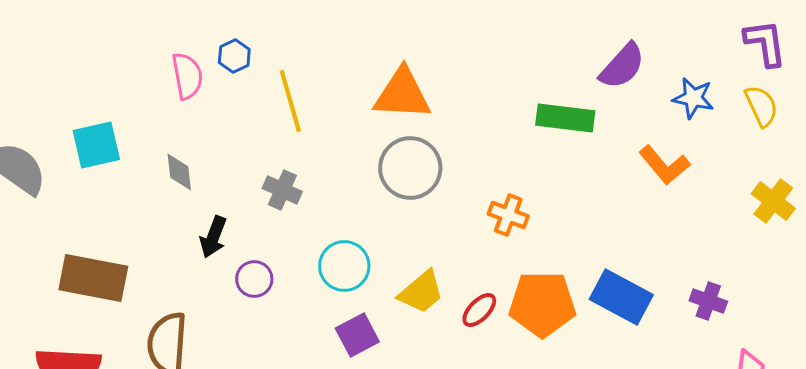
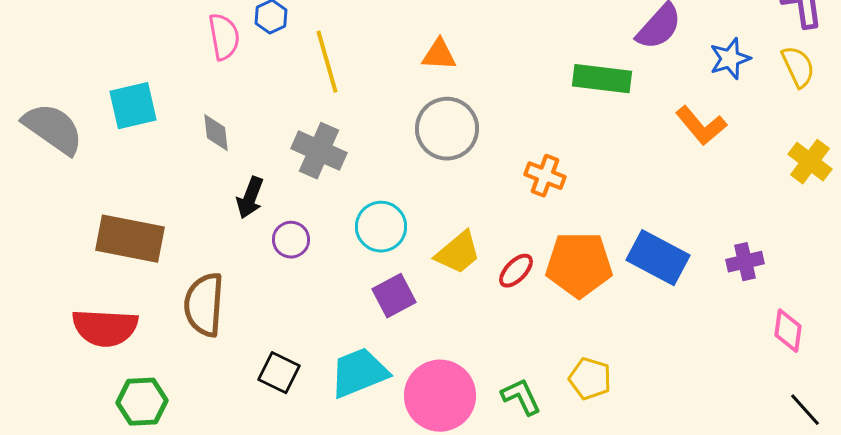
orange triangle: (402, 94) -> (439, 55), size x0.6
blue star: (693, 98) -> (730, 59), turned -30
gray cross: (282, 190) -> (319, 151), size x1.4
purple cross: (708, 301) -> (745, 262), turned -33

